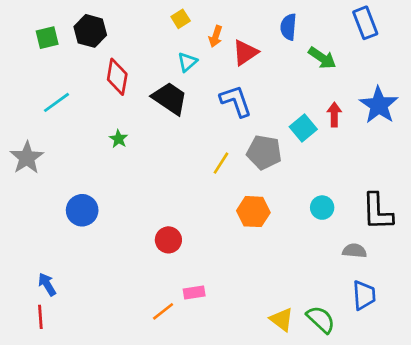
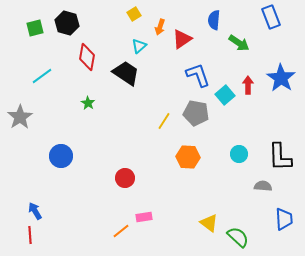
blue L-shape: (236, 101) -> (198, 75), moved
blue trapezoid: (364, 295) -> (284, 219), moved
yellow triangle: (282, 319) -> (209, 223), moved

